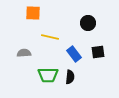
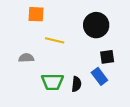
black circle: (88, 23) -> (96, 25), size x1.5
blue rectangle: (74, 54) -> (99, 76), moved

